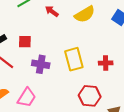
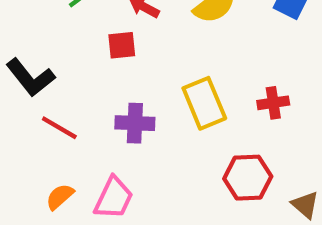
red square: (25, 42) -> (122, 45), moved

